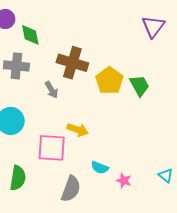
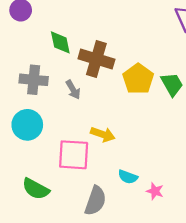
green diamond: (30, 35) -> (60, 42), moved
gray cross: (16, 66) -> (34, 80), moved
green semicircle: (18, 178) -> (36, 189), turned 110

